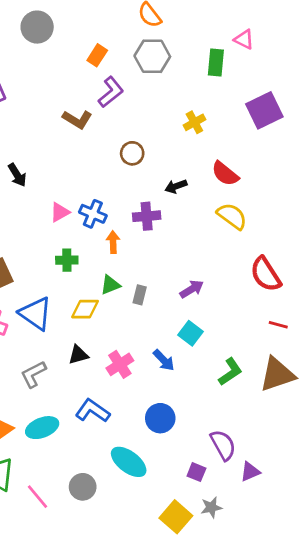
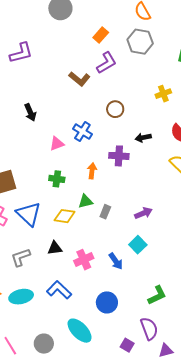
blue cross: (93, 214) -> (82, 132), moved
green L-shape: (230, 372) -> (157, 295), moved

